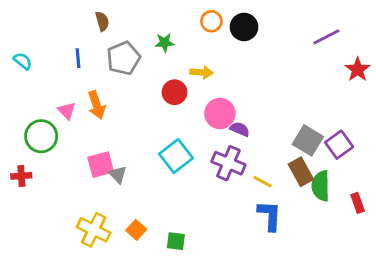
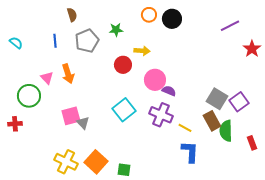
orange square: (136, 230) -> (96, 162), size x1.6

